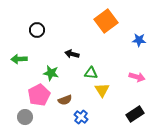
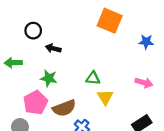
orange square: (106, 21) -> (110, 21), turned -30
black arrow: (72, 54) -> (53, 48), moved
brown semicircle: (65, 100) -> (64, 108), size x1.5

